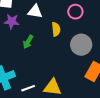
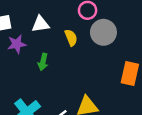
gray circle: (81, 45) -> (103, 32), moved

